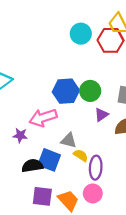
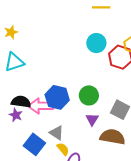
blue hexagon: (66, 91) -> (57, 97), moved
purple triangle: (101, 115) -> (92, 119), turned -40
black semicircle: (32, 166) -> (21, 102), moved

